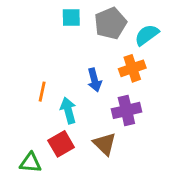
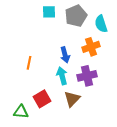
cyan semicircle: (147, 35) -> (101, 24), turned -72
cyan arrow: (68, 110) -> (62, 76), moved
brown triangle: (105, 144) -> (72, 99), turned 30

